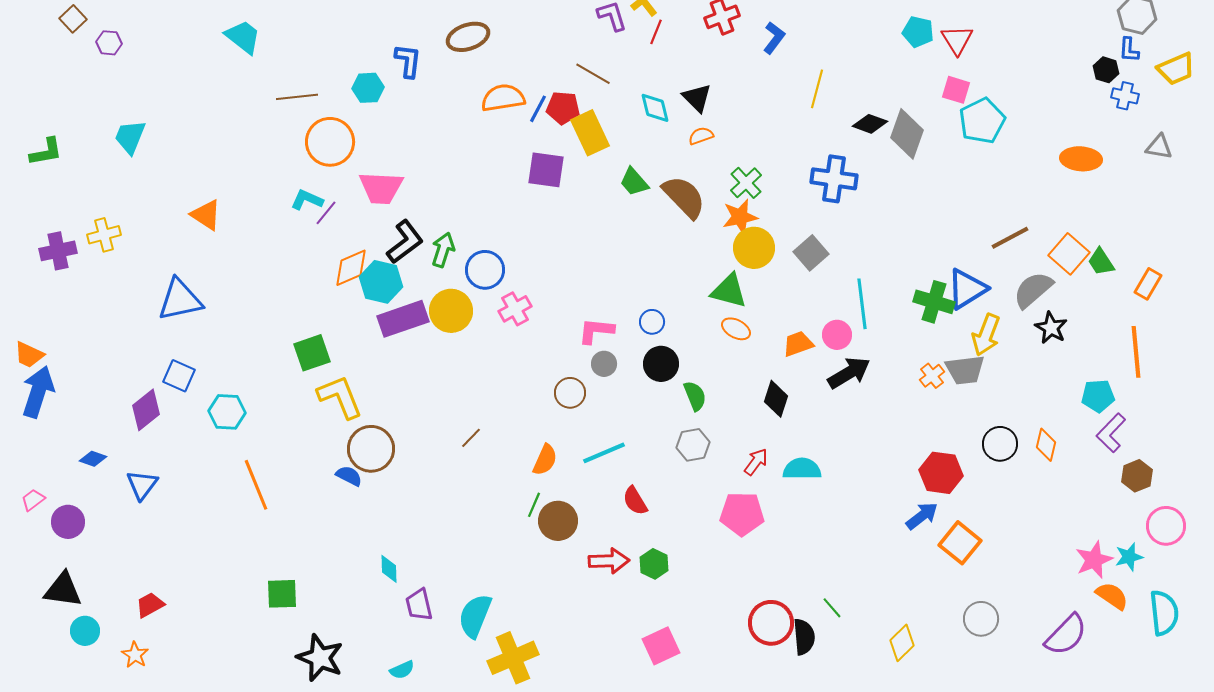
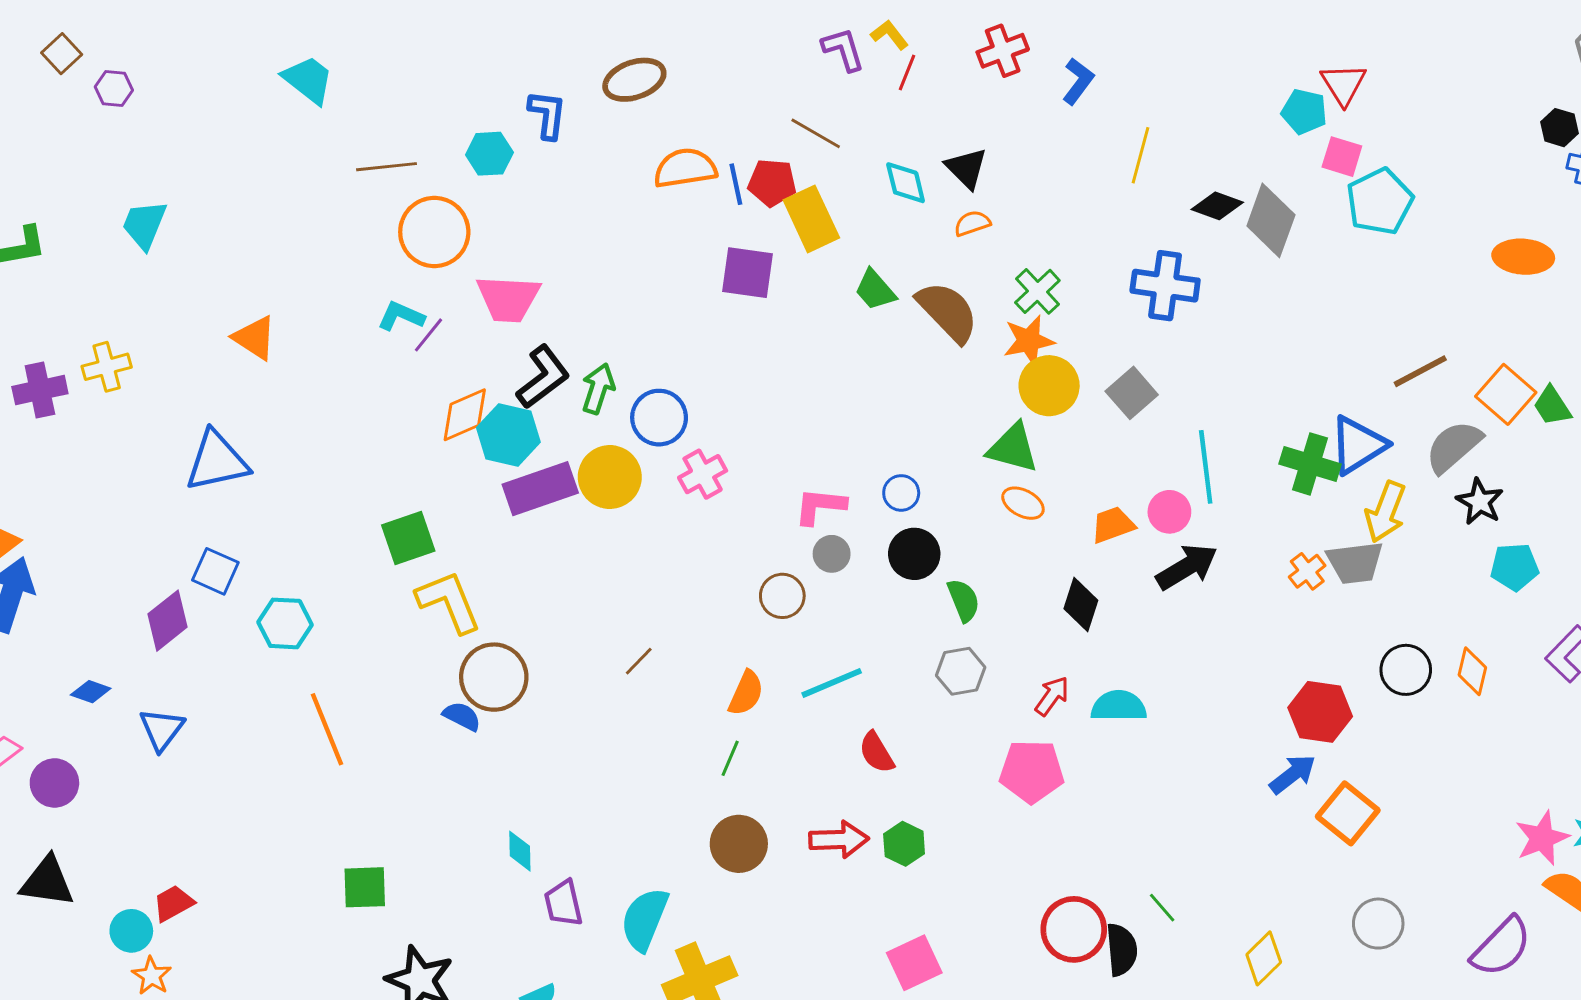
cyan pentagon: (918, 32) -> (1304, 112), moved
blue line: (538, 109) -> (736, 184), turned -40
cyan pentagon: (1098, 396) -> (1514, 567), moved
brown circle: (558, 521) -> (739, 844), moved
cyan circle: (85, 631) -> (131, 931), moved

